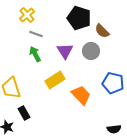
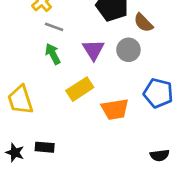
orange trapezoid: (81, 95) -> (115, 109), turned 125
black rectangle: (24, 113) -> (45, 147), moved, turned -56

